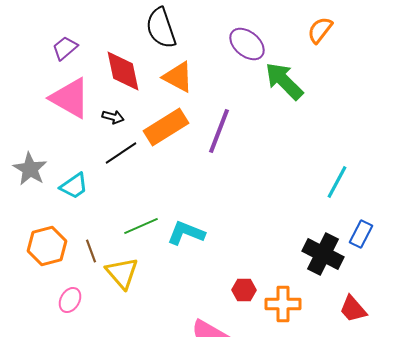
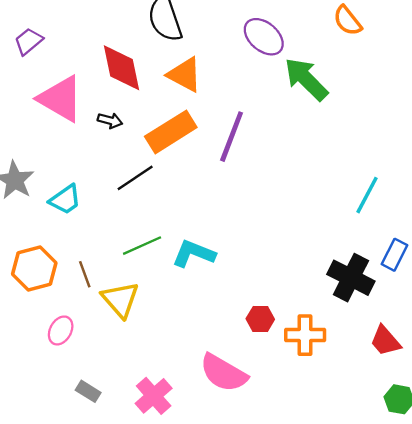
orange semicircle: (320, 30) -> (347, 21), turned -76
purple trapezoid: (65, 48) -> (28, 41), moved
black line: (121, 153) -> (135, 178), moved

